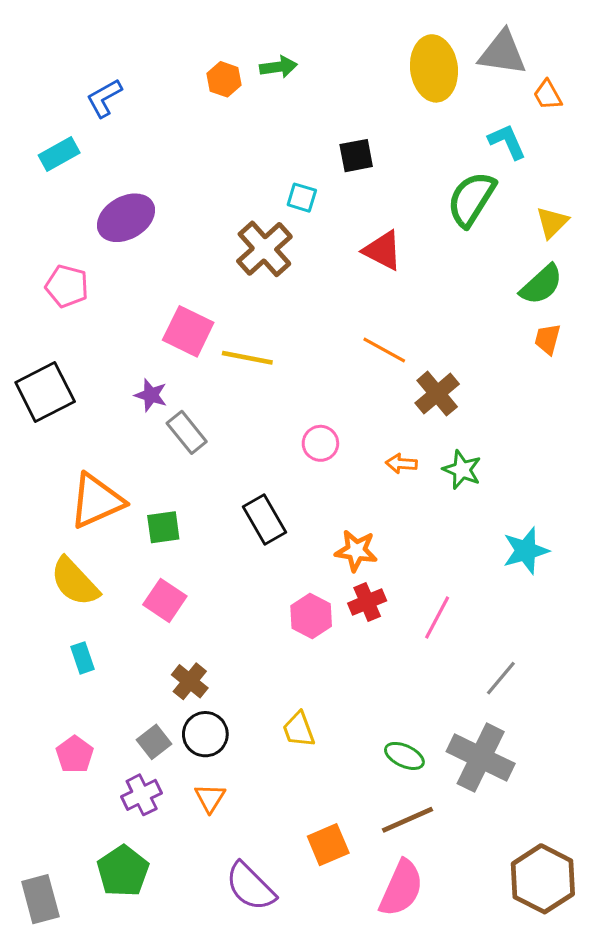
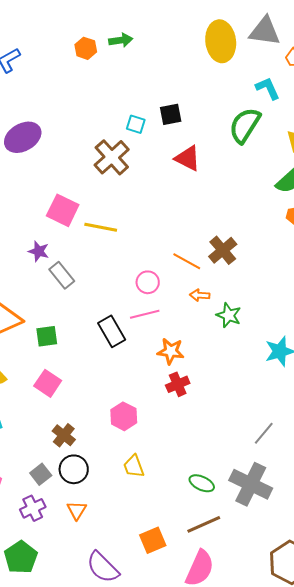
black square: (356, 156) -> (171, 114), moved
orange line: (384, 350) -> (187, 261), moved
green star: (462, 470) -> (229, 315), moved
pink hexagon: (311, 616) -> (124, 416), moved
pink line: (437, 618) -> (145, 314), moved, turned 48

